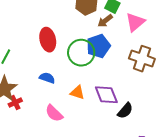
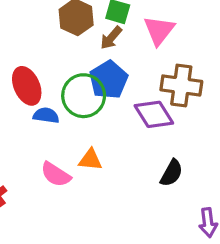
blue semicircle: (47, 78) -> (46, 115), moved
purple diamond: (106, 95) -> (154, 114), moved
pink semicircle: (54, 113) -> (56, 174), moved

